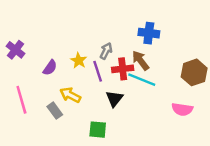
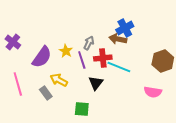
blue cross: (149, 33) -> (125, 28), turned -36
brown arrow: (141, 60) -> (118, 39), moved, turned -42
purple semicircle: (50, 68) -> (42, 57), size x1.6

